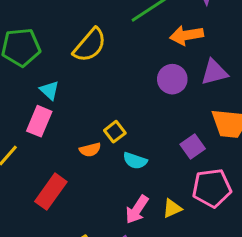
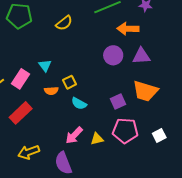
yellow semicircle: (90, 45) -> (64, 23), size x0.7
cyan triangle: (50, 90) -> (45, 66), moved
pink rectangle: (39, 121) -> (21, 79), moved

